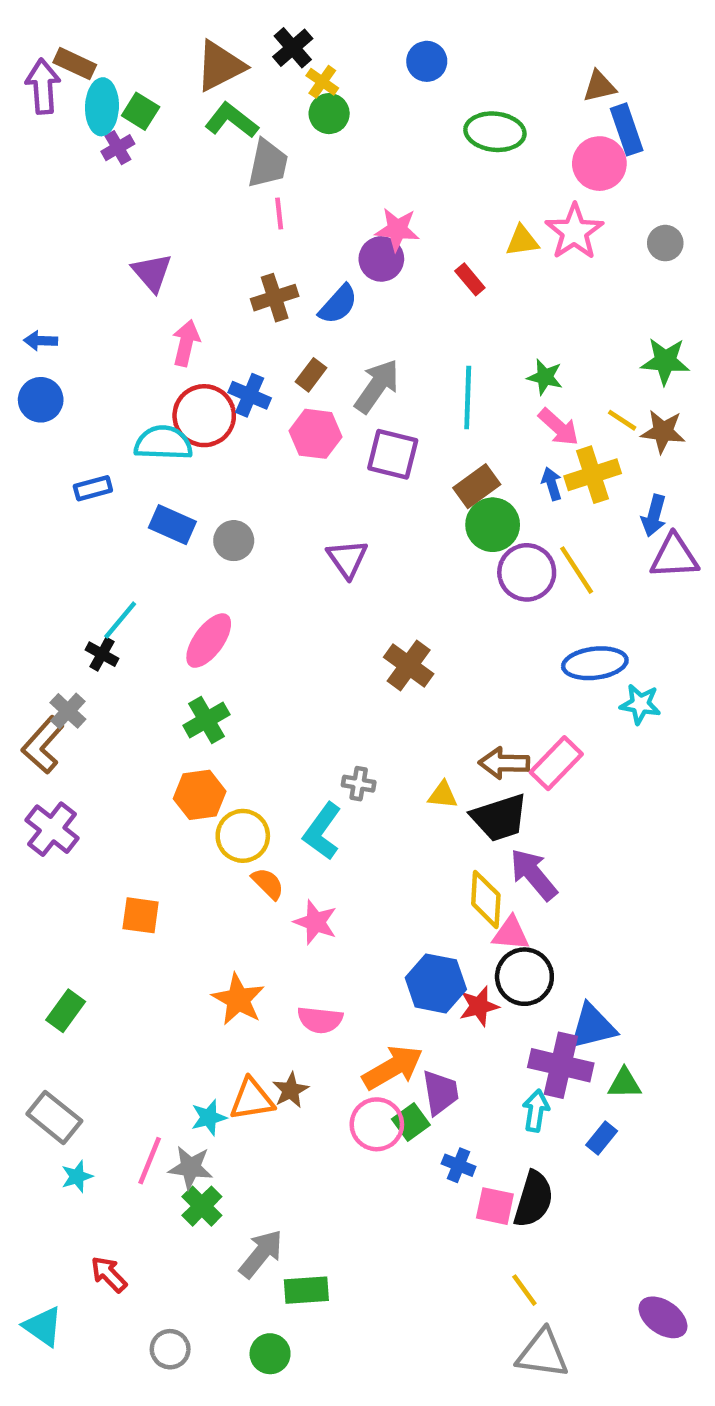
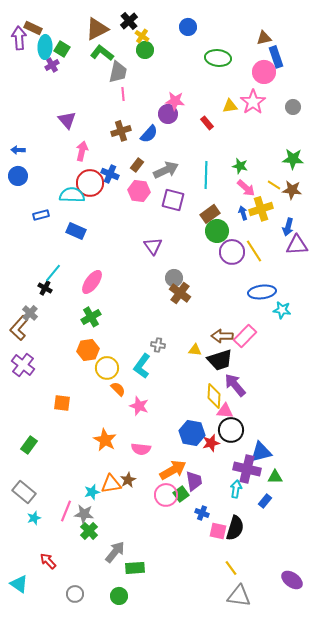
gray arrow: (377, 386) -> (166, 170), turned 30
gray circle: (234, 541) -> (174, 278), moved

